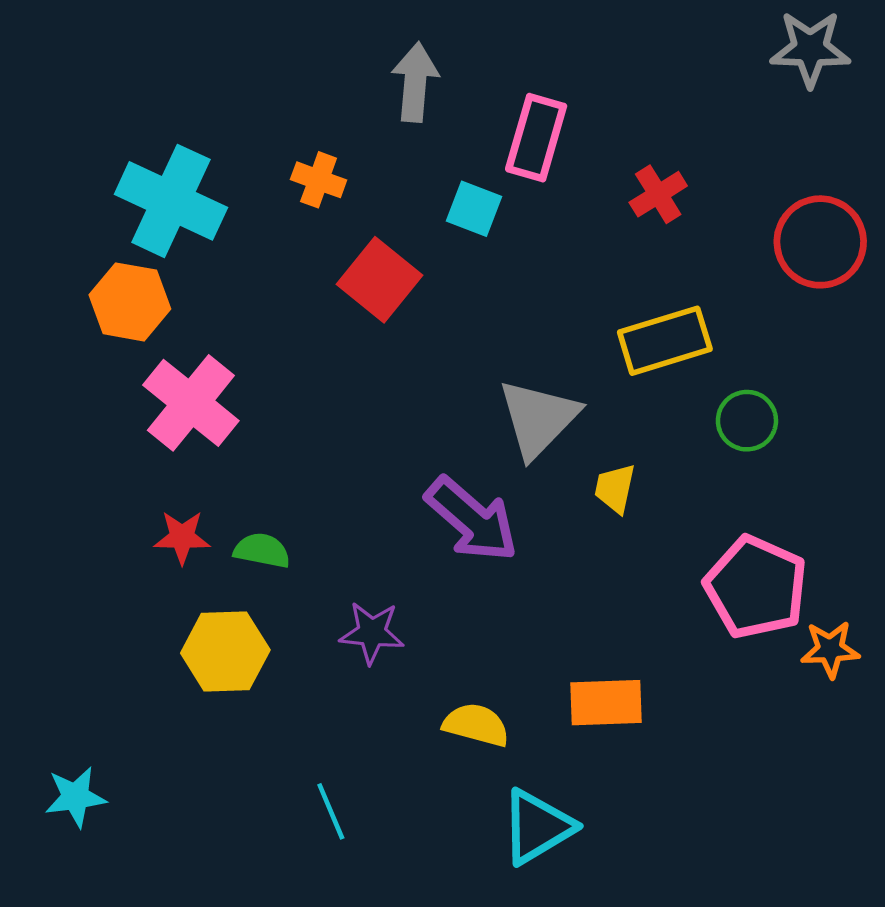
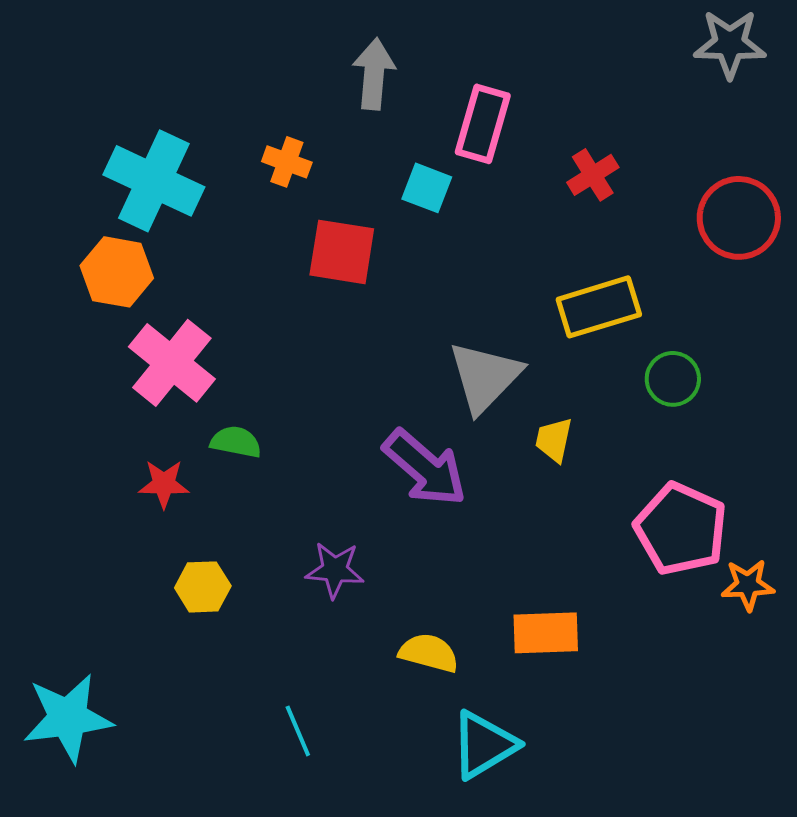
red square: (380, 280) -> (342, 252), turned -30
green semicircle: (262, 551) -> (236, 442), moved
yellow hexagon: (225, 652) -> (203, 587), size x0.7
cyan star: (75, 797) -> (68, 718), size x1.6

